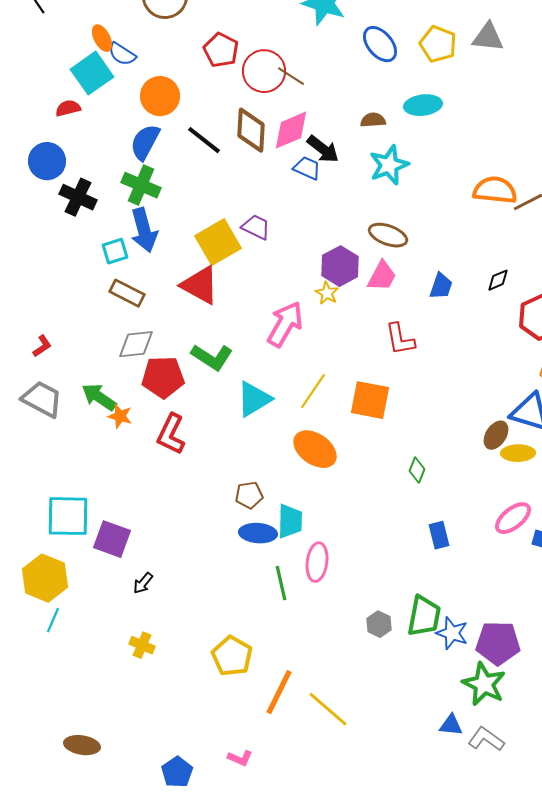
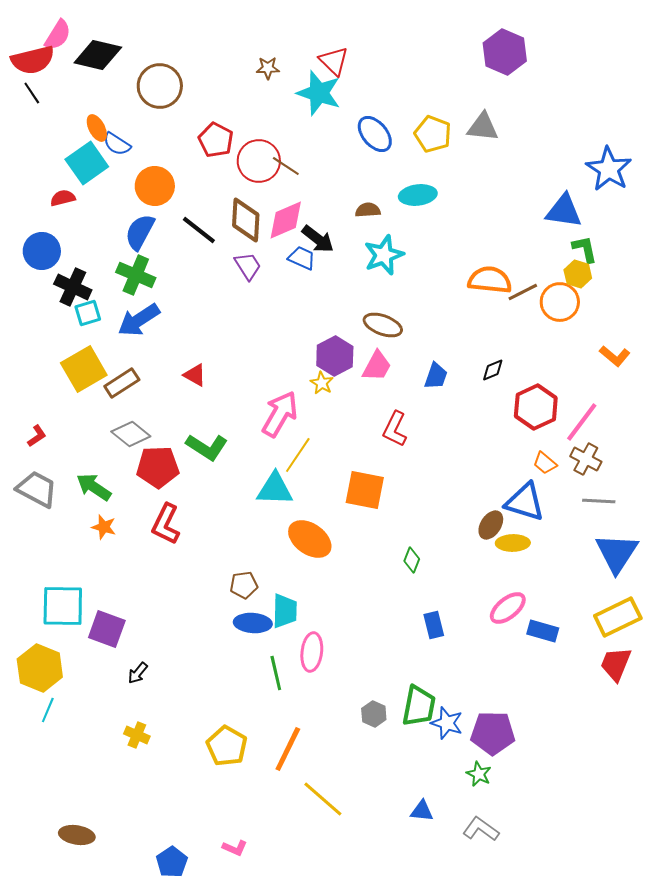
purple trapezoid: (256, 227) -> (248, 266), moved, turned 32
blue arrow: (144, 230) -> (139, 320), turned 72
yellow square: (218, 242) -> (84, 369), moved
cyan square: (115, 251) -> (88, 313), moved
red triangle: (200, 285) -> (195, 375), size x0.6
brown rectangle: (127, 293) -> (122, 383), turned -60
red L-shape: (400, 339) -> (395, 429), turned 36
gray diamond: (136, 344) -> (131, 434), turned 45
yellow line: (313, 391) -> (298, 455), moved
cyan triangle: (254, 399) -> (275, 489), moved, turned 33
orange star: (120, 416) -> (104, 527), moved
green star: (484, 684) -> (479, 774), size x0.6
orange line: (279, 692) -> (288, 749), moved
blue triangle: (451, 725) -> (422, 811), moved

